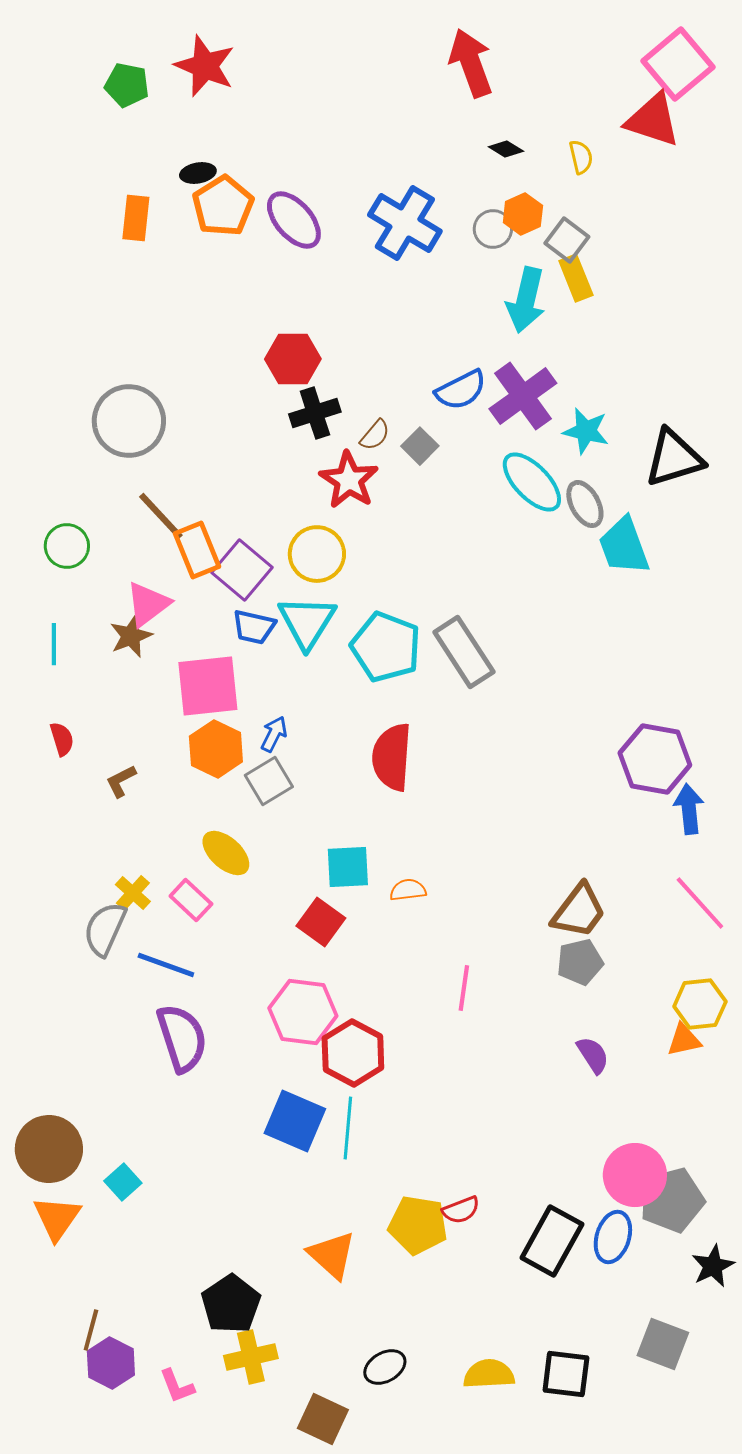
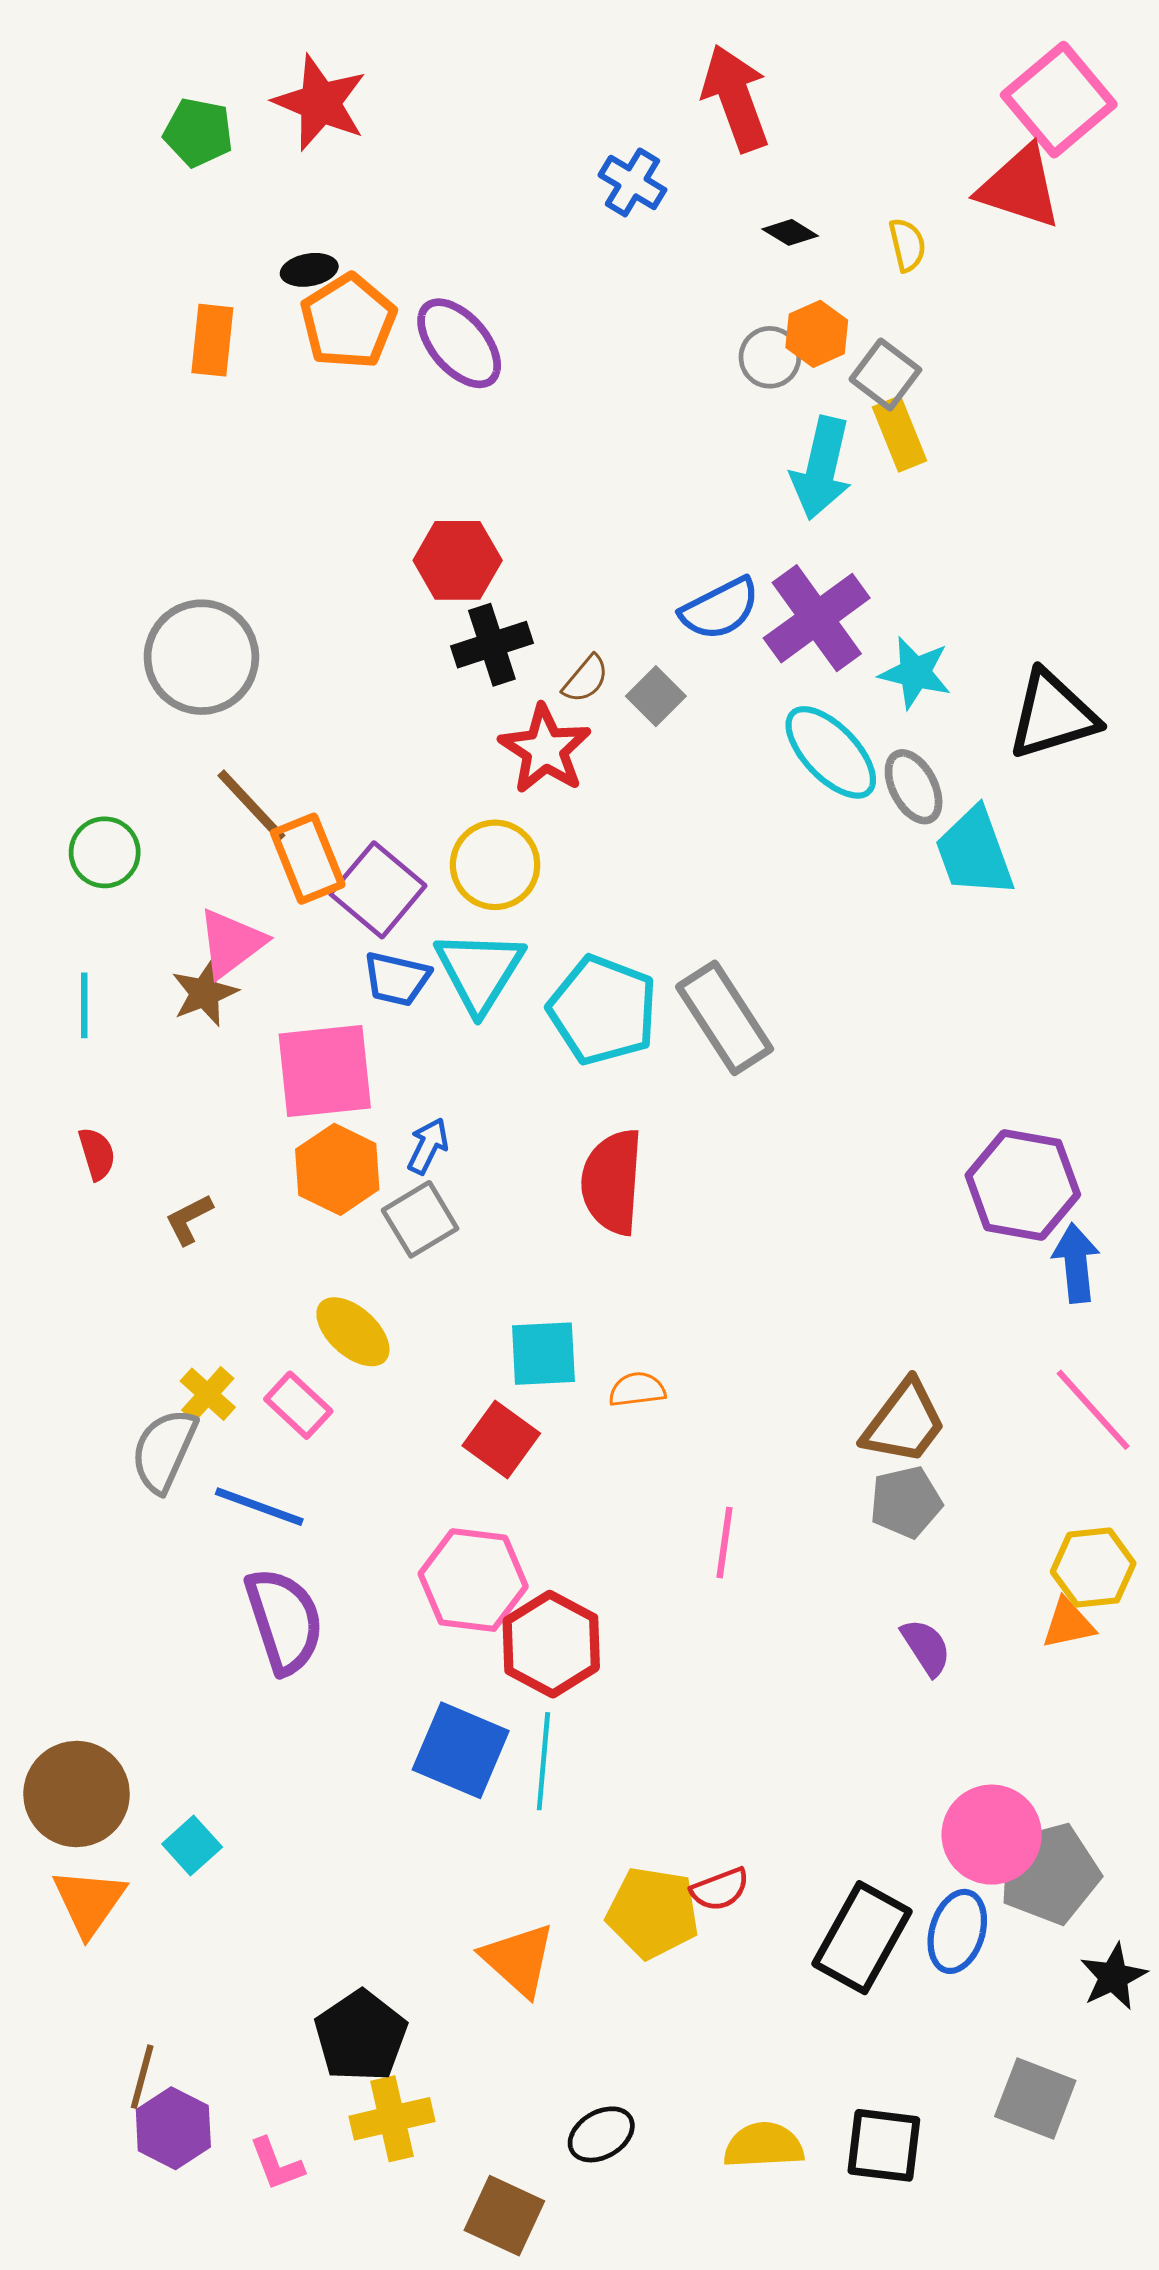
blue cross: (405, 223) -> (632, 182), moved, size x0.6

